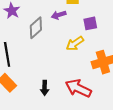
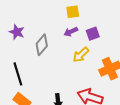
purple arrow: (59, 15) -> (71, 32), moved

